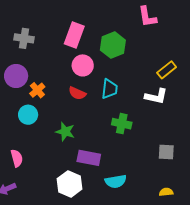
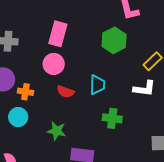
green hexagon: (113, 45) -> (114, 40), moved
pink circle: (83, 65) -> (54, 64), moved
orange cross: (37, 90) -> (25, 92), turned -35

